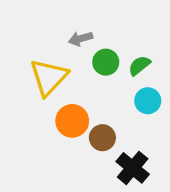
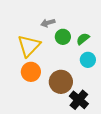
orange circle: (72, 121) -> (31, 72), moved
brown circle: (102, 138) -> (61, 82), size x1.5

